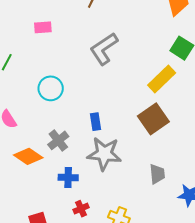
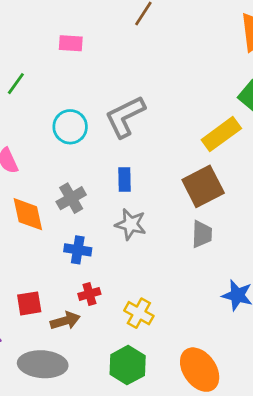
gray L-shape: (104, 49) -> (125, 117), moved
gray star: (104, 154) -> (131, 224), size x0.7
orange diamond: (28, 156) -> (28, 214), turned 36
gray trapezoid: (157, 174) -> (202, 234), moved

